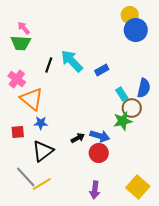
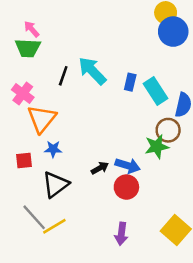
blue rectangle: (102, 70) -> (130, 82), turned -48
cyan rectangle: (122, 94) -> (155, 91), moved, size x1.5
orange triangle: (32, 99) -> (42, 119), turned 30

